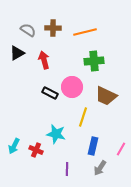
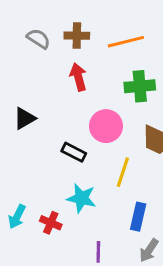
black triangle: (17, 53) -> (25, 118), moved
red arrow: (44, 60) -> (78, 77), moved
black rectangle: (50, 93) -> (74, 152), moved

